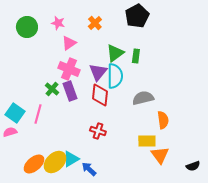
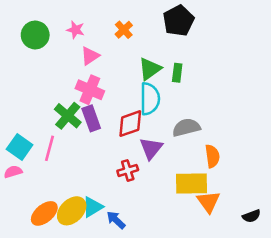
purple triangle: (98, 72) -> (151, 148), moved
green cross: (52, 89) -> (68, 116), size x1.5
red diamond: (100, 95) -> (130, 124), turned 65
red cross: (98, 131) -> (128, 170), turned -35
yellow rectangle: (147, 141) -> (192, 183), size x1.4

